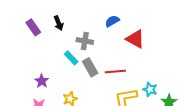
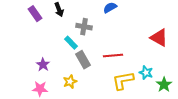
red triangle: (135, 39) -> (159, 38), moved
gray rectangle: (90, 67) -> (83, 60), moved

